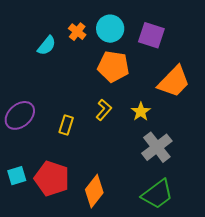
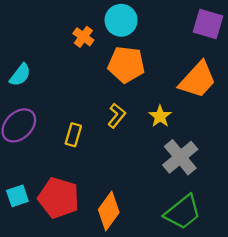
orange cross: (77, 32) -> (83, 37), moved
purple square: (151, 35) -> (208, 24), moved
cyan semicircle: (47, 46) -> (20, 75), moved

